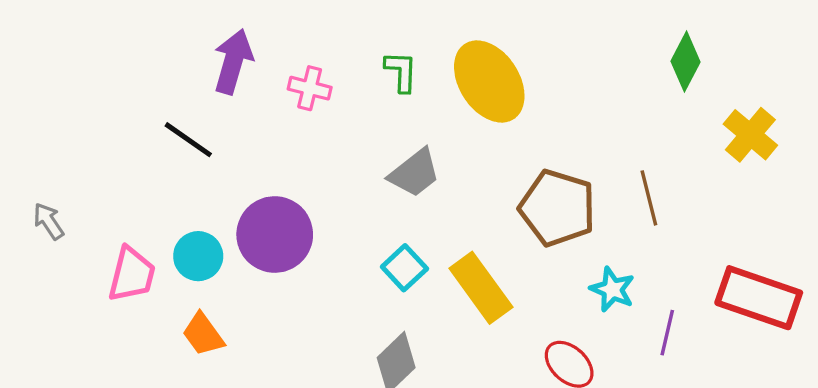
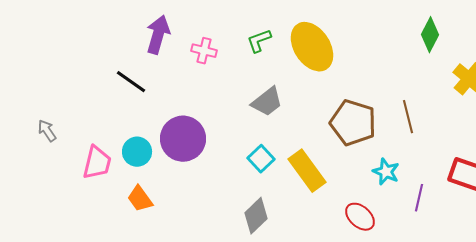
green L-shape: (401, 72) -> (259, 41), turned -112

